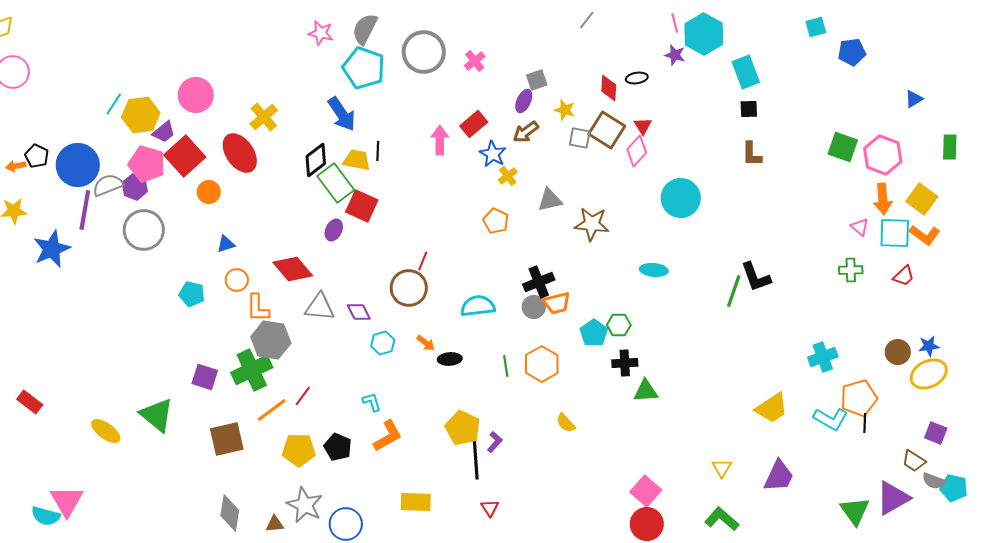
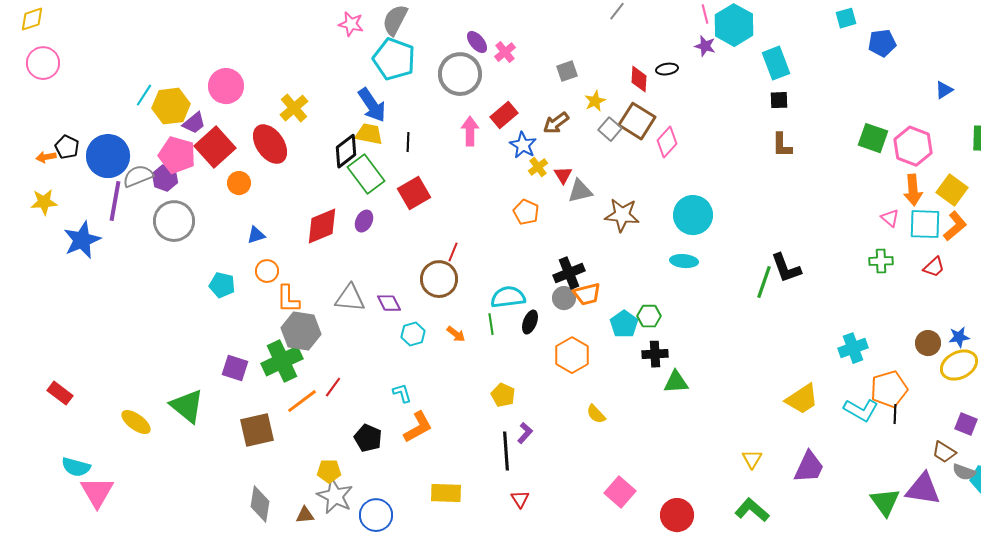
gray circle: (424, 52) -> (460, 74), moved
purple ellipse: (524, 101) -> (477, 42), moved, turned -65
yellow star: (565, 110) -> (595, 101), turned 30
red triangle: (643, 126) -> (563, 175), moved
gray square: (580, 138) -> (610, 129), turned 30
yellow trapezoid: (357, 160) -> (369, 134), moved
cyan circle: (681, 198) -> (693, 215), moved
red square: (362, 206) -> (414, 193), moved, turned 36
orange L-shape: (925, 235) -> (955, 226), turned -76
red diamond: (293, 269) -> (322, 226), moved, turned -72
black ellipse: (450, 359) -> (530, 322), moved, turned -65
green line: (506, 366) -> (491, 324), moved
yellow pentagon: (463, 428) -> (503, 395), moved, size x0.7
yellow pentagon: (299, 450) -> (329, 471), moved, size x0.7
pink square: (646, 491) -> (620, 492), moved
purple triangle: (893, 498) -> (923, 489), turned 39
cyan semicircle: (46, 516) -> (76, 467), moved

